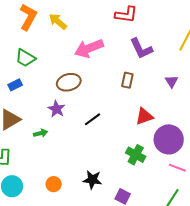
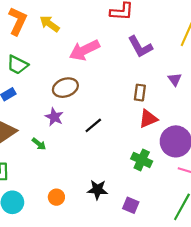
brown rectangle: (127, 80) -> (140, 93), moved
green arrow: (41, 133) -> (39, 144), turned 56

